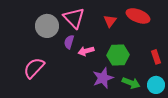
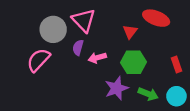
red triangle: (110, 21) -> (130, 32), moved
pink semicircle: (34, 68) -> (38, 60), moved

